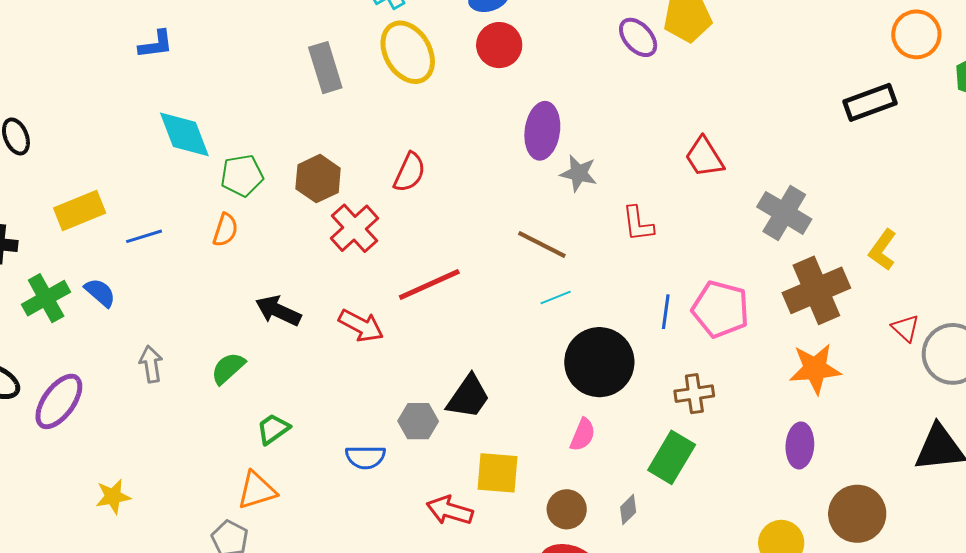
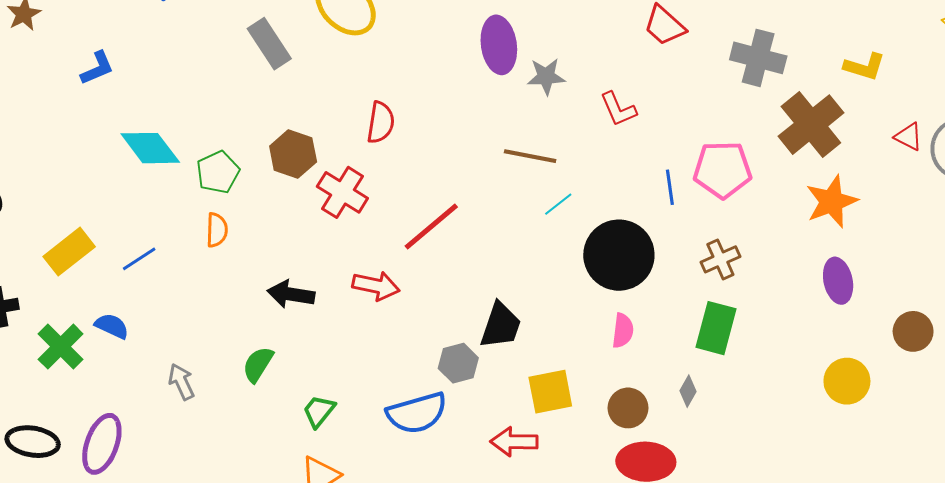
yellow L-shape: (883, 250) -> (864, 67), turned -93
blue semicircle: (365, 457) -> (417, 413), size x1.5
brown circle: (857, 514) -> (913, 331), size x0.7

